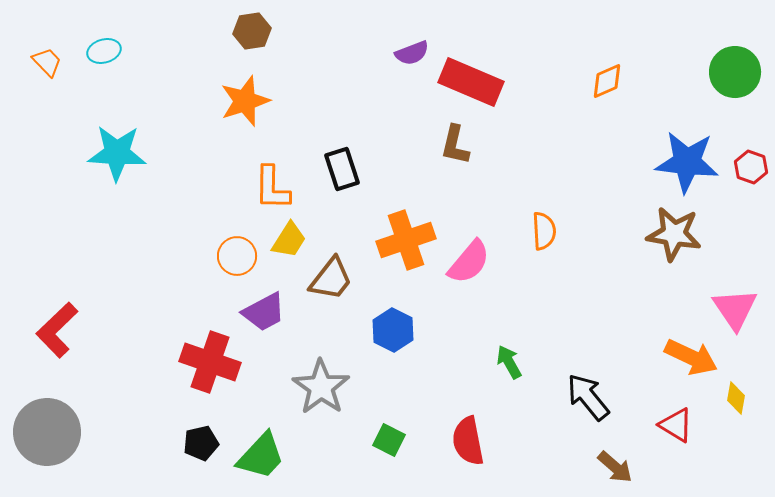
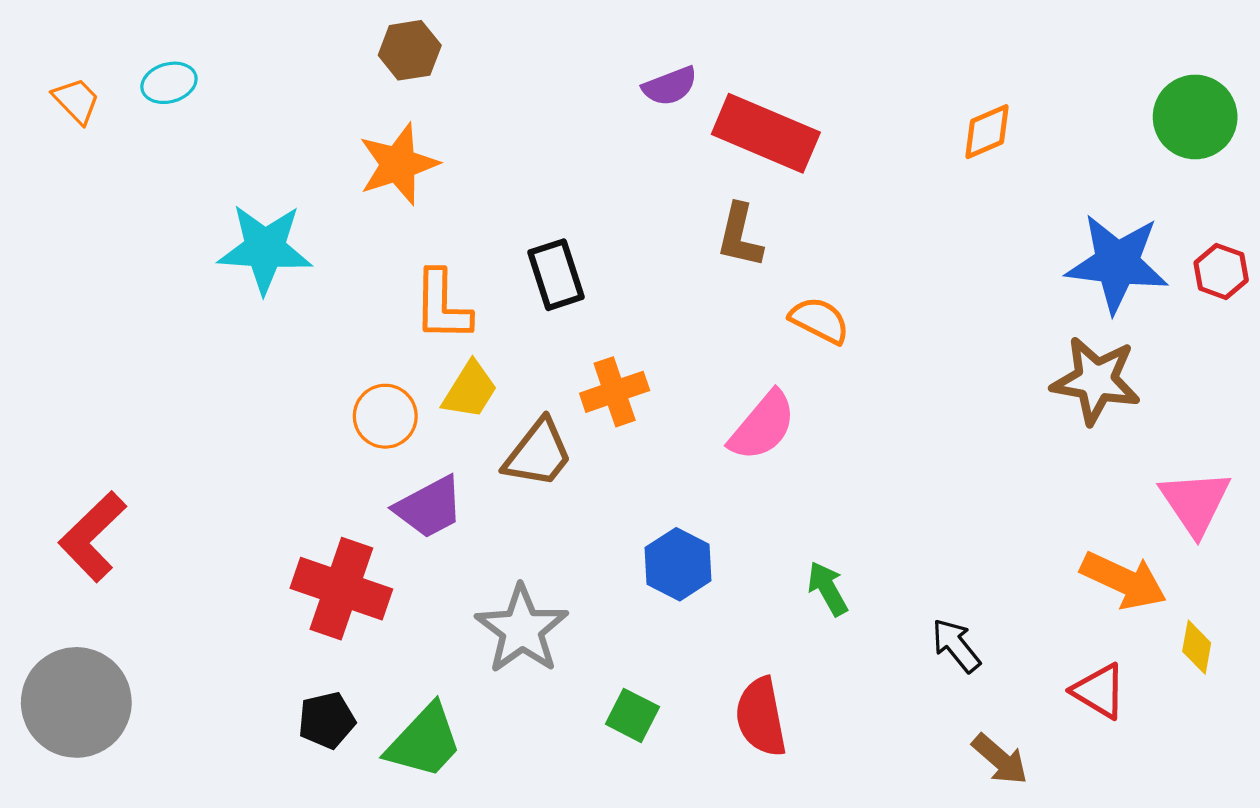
cyan star: (117, 153) -> (265, 249), moved
orange semicircle: (544, 231) -> (819, 320), moved, turned -60
orange cross: (406, 240) -> (615, 392), moved, size x0.7
blue hexagon: (393, 330) -> (678, 564), moved
black arrow: (588, 397) -> (956, 645), size x0.7

